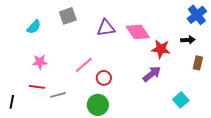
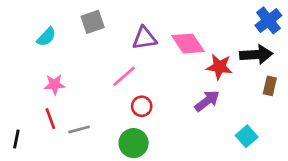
black arrow: (188, 40) -> (256, 55), size x1.6
pink line: (84, 65) -> (124, 76), moved
red line: (37, 87) -> (50, 119), turned 63

